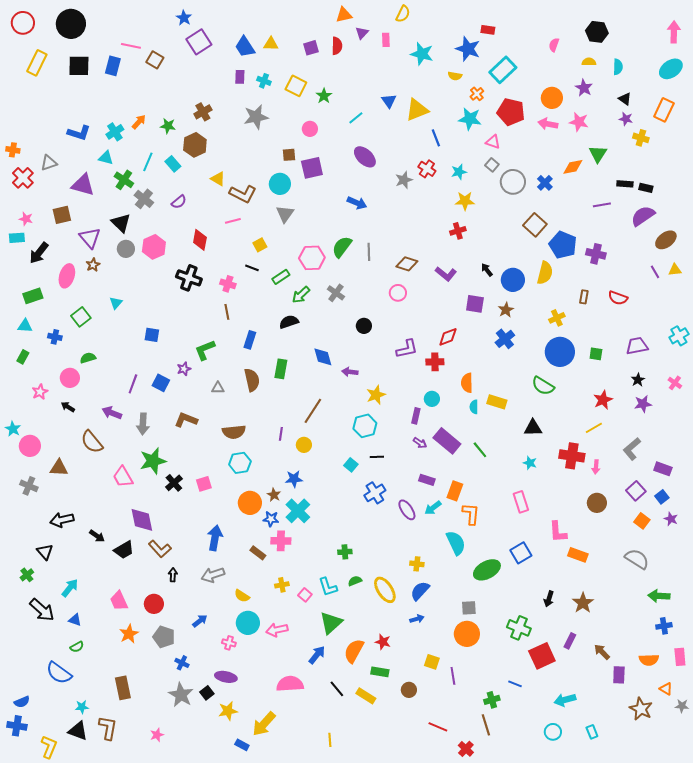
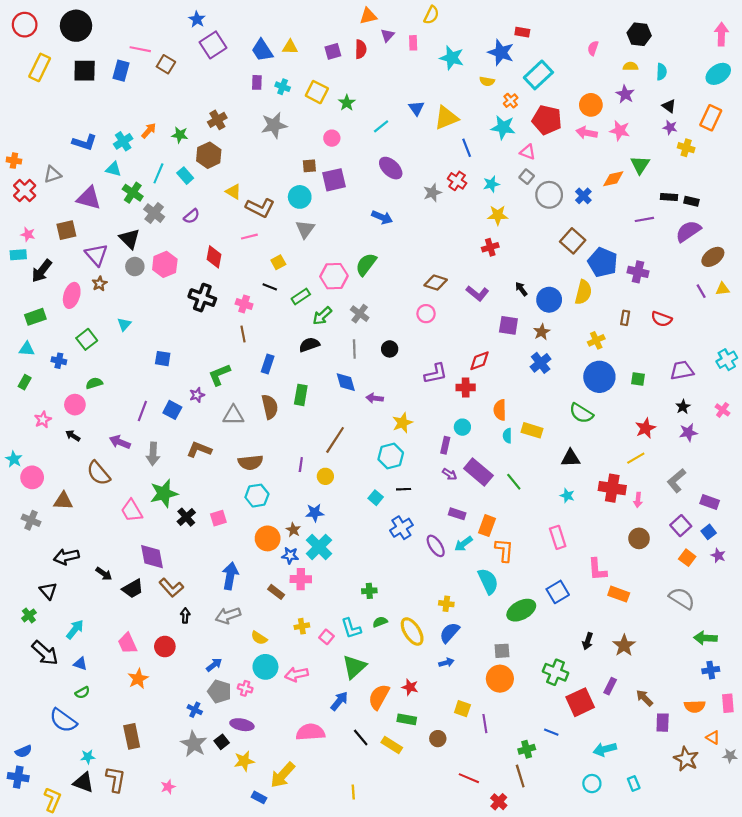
gray line: (369, 252) -> (354, 349), moved
gray triangle: (218, 388) -> (233, 415), size x1.5
gray pentagon: (164, 637) -> (219, 691), moved

